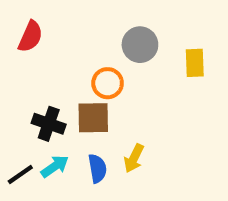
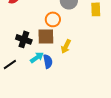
yellow arrow: (134, 158) -> (66, 46), moved
cyan arrow: (55, 166) -> (37, 57), moved

